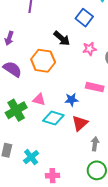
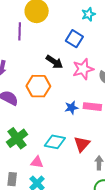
pink star: (90, 49) -> (83, 69), size x1.5
pink triangle: (39, 100) -> (37, 162), moved
blue star: (71, 100) -> (71, 108), moved

